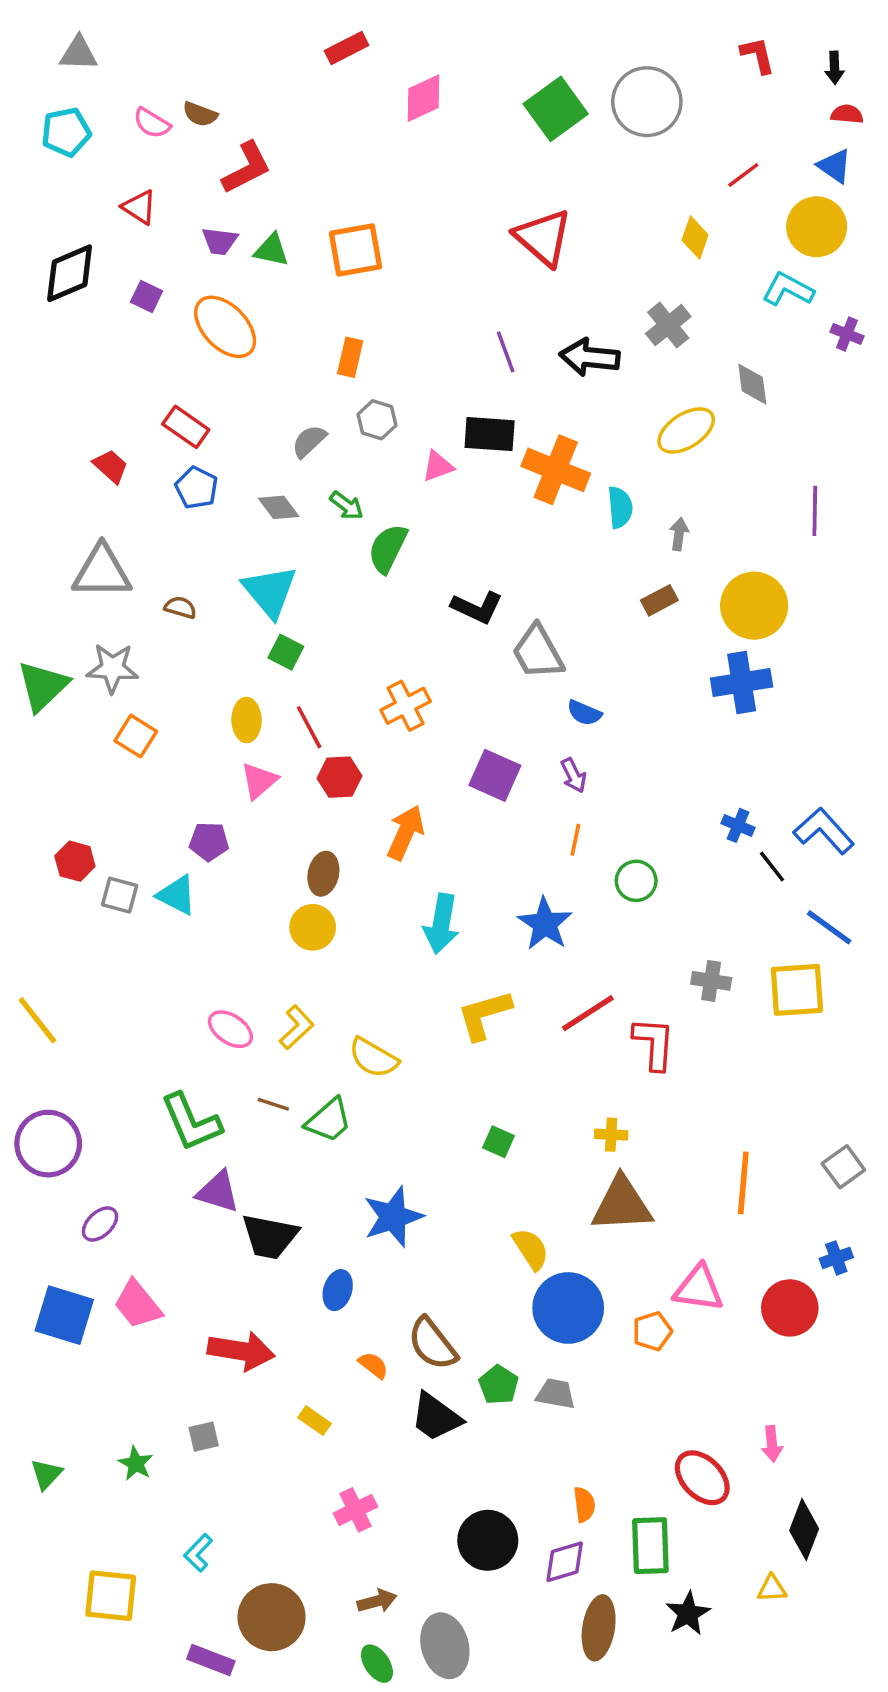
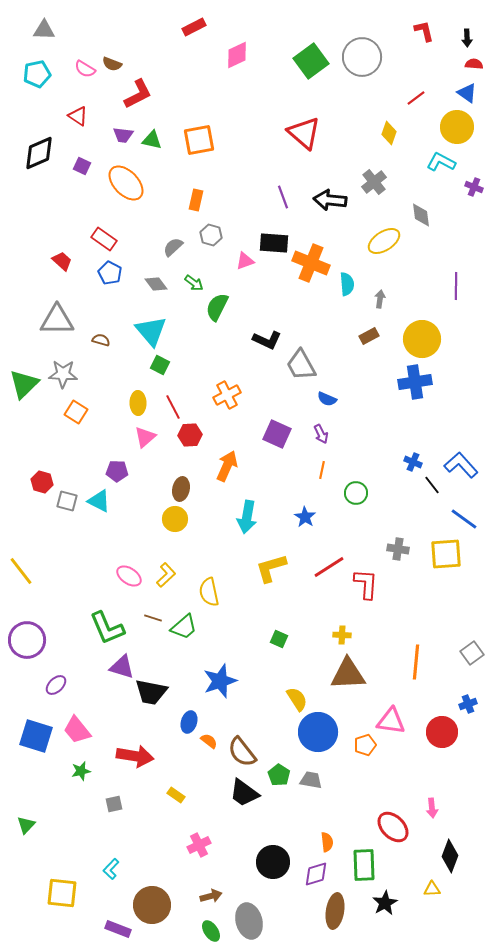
blue star: (545, 924) -> (305, 517), size x0.7
yellow semicircle: (373, 1058) -> (209, 592), turned 48
orange semicircle: (373, 1365) -> (209, 741), moved
green star: (136, 1463) -> (81, 771), moved, turned 30

